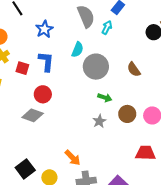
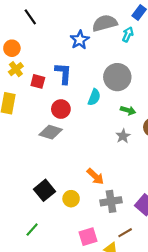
gray semicircle: (86, 16) -> (105, 23), turned -80
blue star: (44, 29) -> (80, 40), moved
cyan semicircle: (77, 50) -> (94, 97), moved

